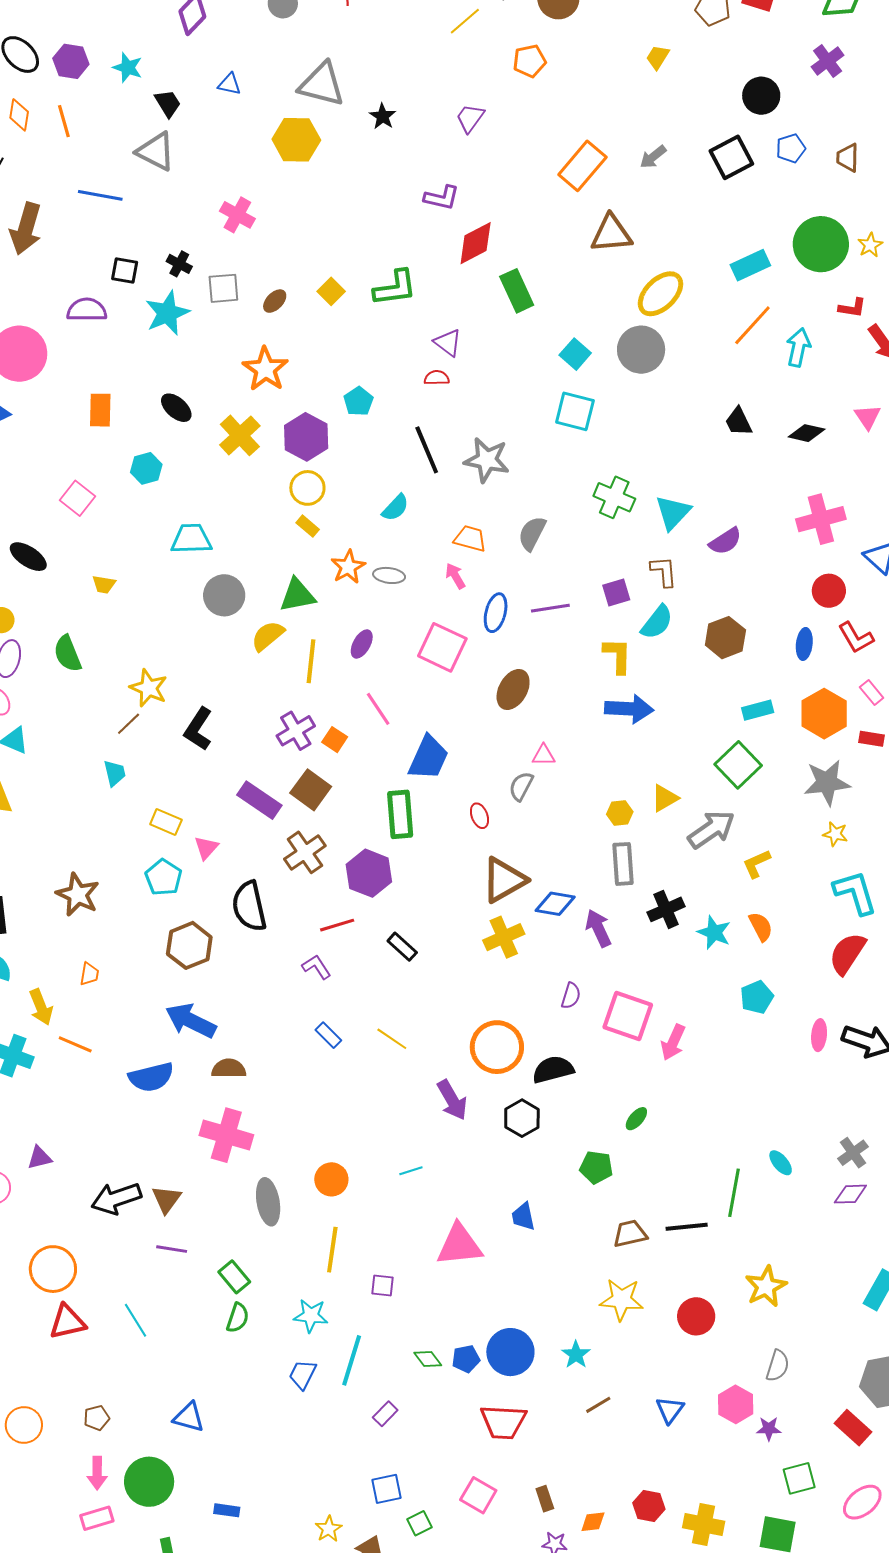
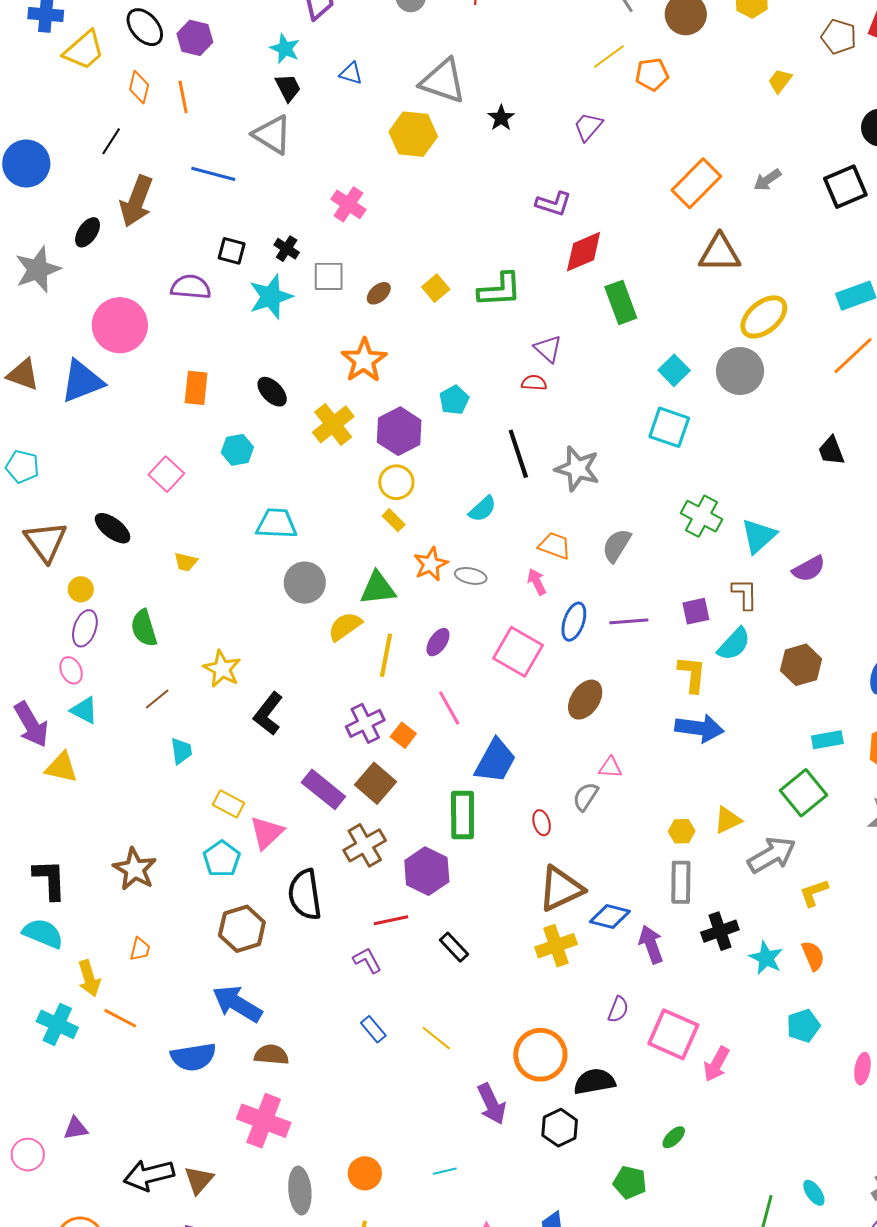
yellow line: (465, 21) -> (609, 56), moved
cyan star: (128, 68) -> (285, 49), moved
brown line: (129, 724) -> (157, 699), moved
pink triangle: (206, 848) -> (267, 833), size x1.4

